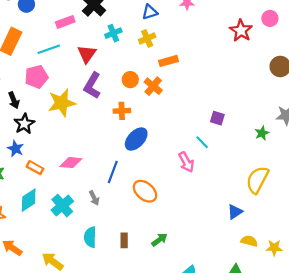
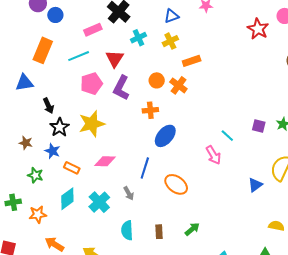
pink pentagon: (36, 77) -> (91, 84), moved
yellow star: (62, 103) -> (92, 124), moved
purple square: (217, 118) -> (259, 126), moved
blue triangle: (235, 212) -> (255, 185), moved

